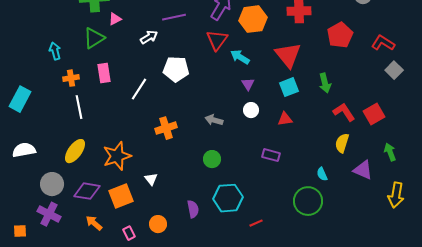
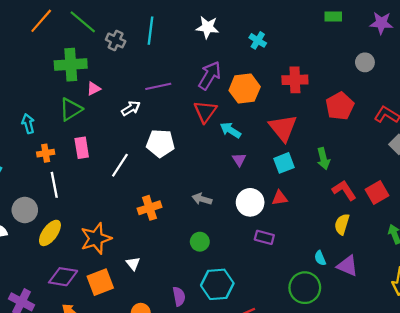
white circle: (251, 110) -> (250, 202), moved, size x1.6
purple triangle: (363, 170) -> (347, 266), moved
gray circle: (52, 184) -> (25, 210), moved

